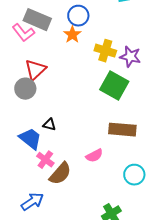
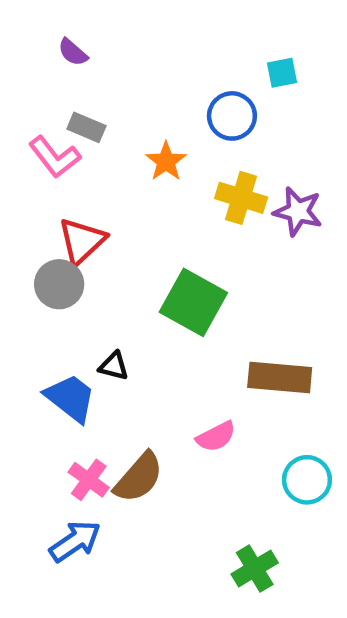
blue circle: (78, 16) -> (232, 116), moved
gray rectangle: (37, 20) -> (86, 127), size x0.6
green square: (114, 86) -> (193, 302), moved
pink cross: (45, 160) -> (89, 480), moved

